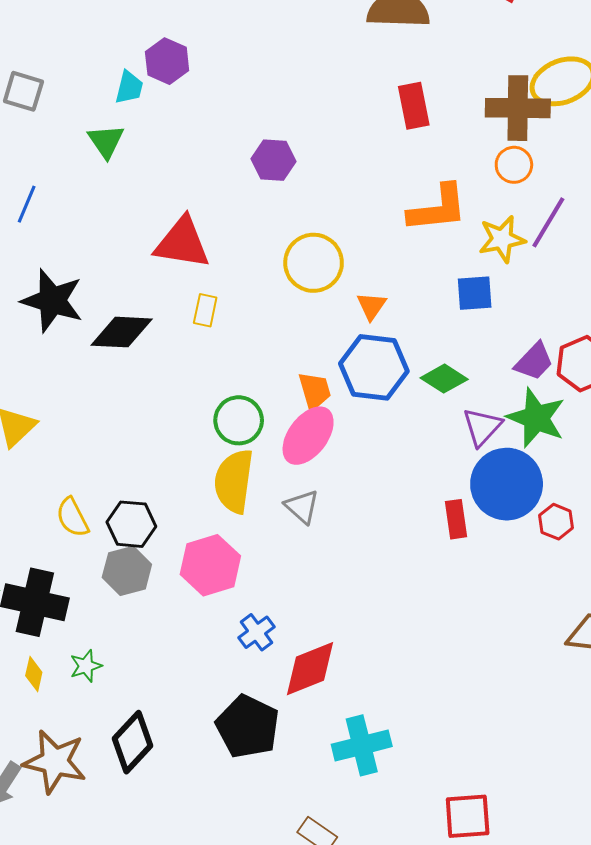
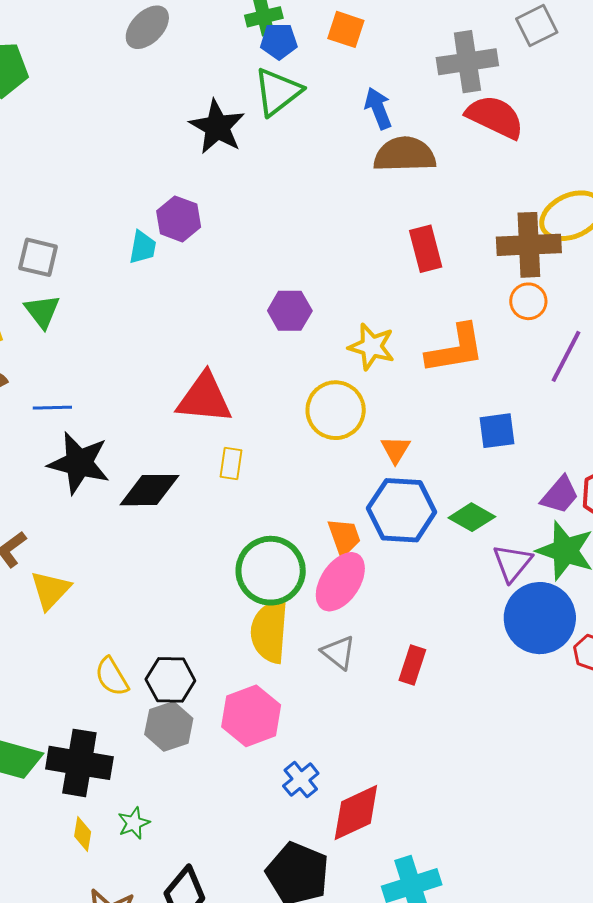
green triangle: (106, 141) -> (42, 311), moved
blue line: (27, 204) -> (52, 408), moved, turned 69
yellow star: (502, 239) -> (372, 347), moved, turned 30
green circle: (239, 420) -> (271, 571), size x1.4
red rectangle: (456, 519) -> (412, 665), moved, turned 30

